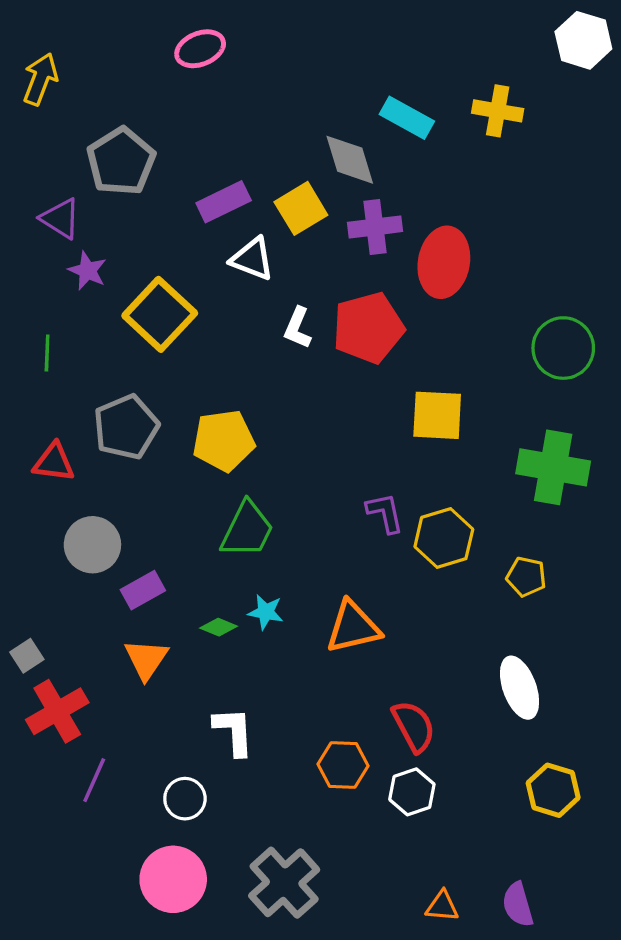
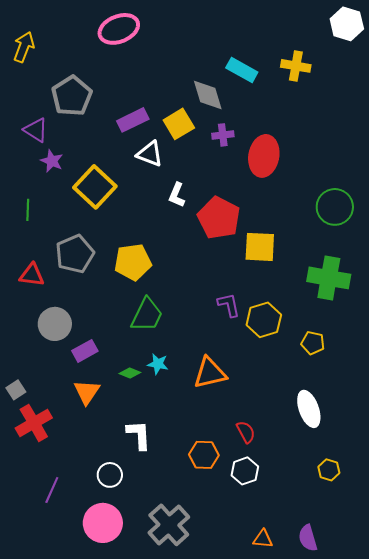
pink ellipse: (200, 49) -> (119, 29), size x1.4
purple cross: (375, 227) -> (223, 135), size x0.7
red pentagon: (368, 328) -> (219, 218), moved, turned -30
red semicircle: (414, 726) -> (246, 432), size x0.7
purple line: (94, 780) -> (52, 490), moved
yellow hexagon: (553, 790) -> (329, 470), size x0.7

